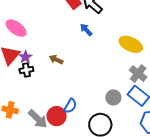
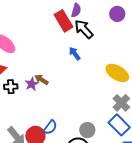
purple star: (25, 57) -> (32, 84), moved
gray circle: (113, 97) -> (87, 130), moved

